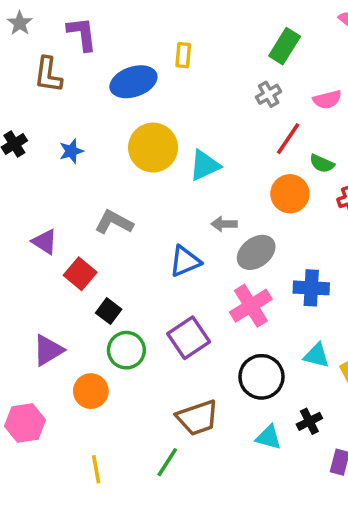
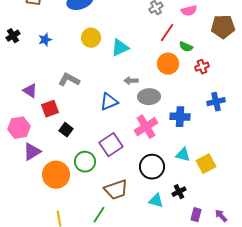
yellow circle: (153, 148) -> (91, 38), size x0.7
gray ellipse: (256, 252) -> (149, 97), turned 35
red square: (80, 274) -> (50, 109), turned 30
green circle: (126, 350) -> (85, 162), moved
orange circle: (91, 391) -> (56, 175), size x1.4
pink hexagon: (25, 423) -> (19, 128), moved

